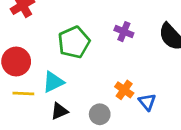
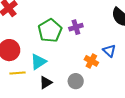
purple cross: (124, 32) -> (76, 27), moved, turned -32
blue triangle: (147, 102) -> (109, 51), moved

